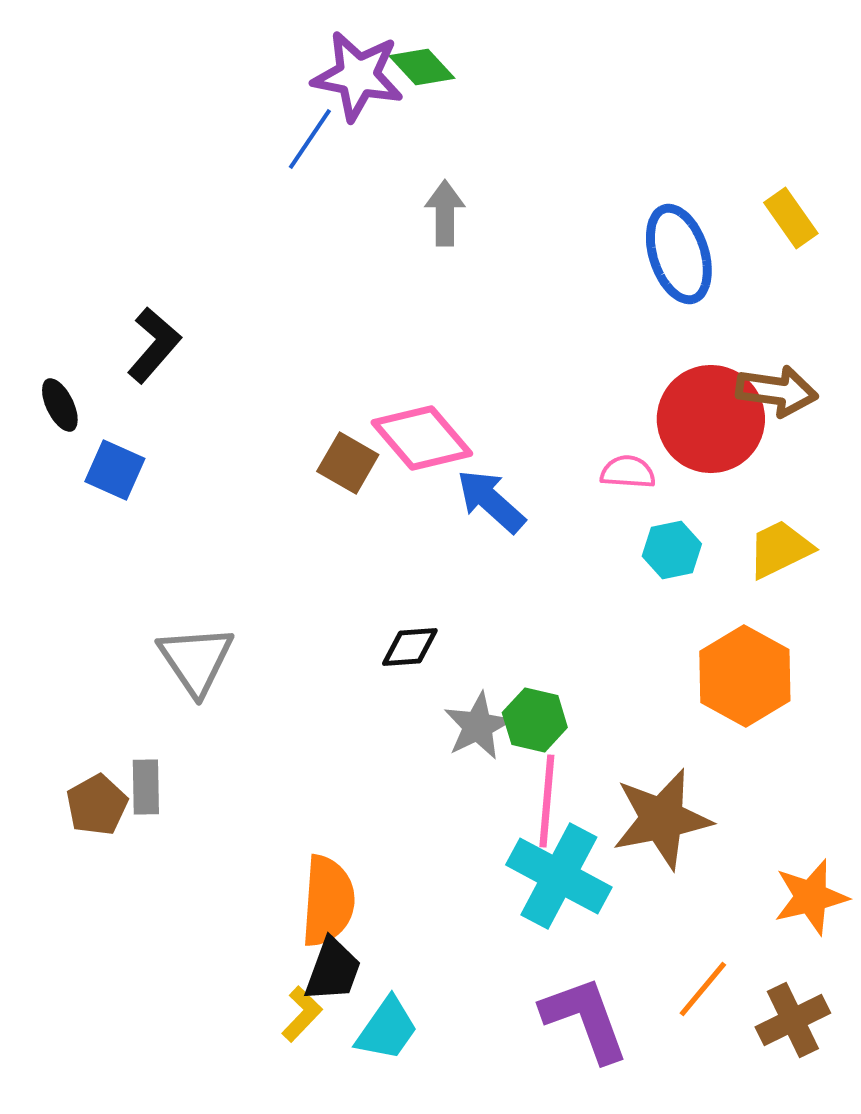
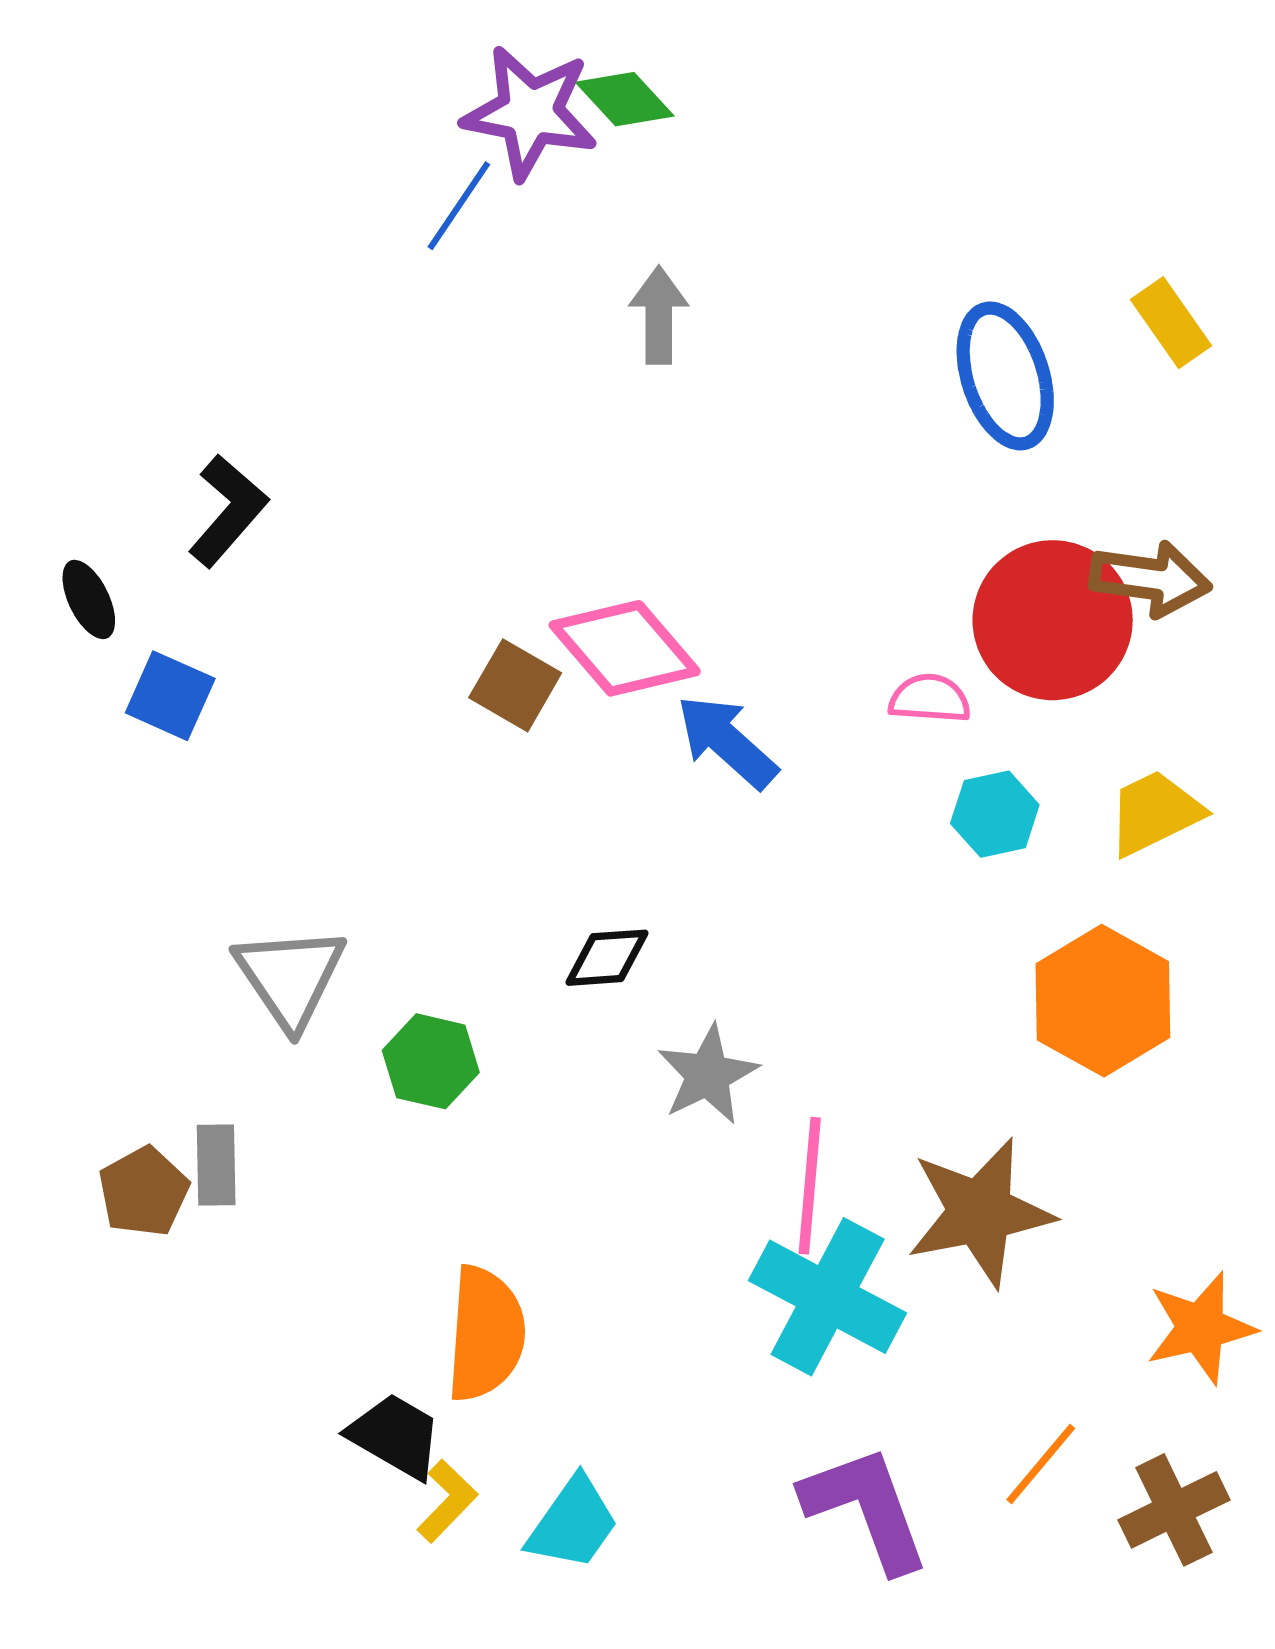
green hexagon: (535, 720) -> (431, 1061), moved
black trapezoid: (333, 970) -> (395, 1436), moved, turned -80

